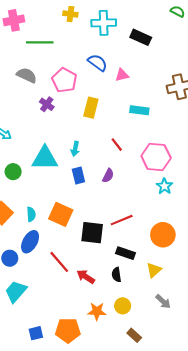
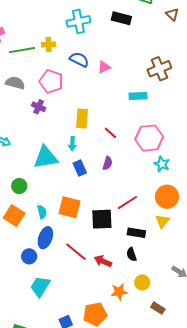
yellow cross: (70, 14) -> (49, 44), moved
black rectangle: (141, 37) -> (121, 18), moved
yellow rectangle: (91, 108) -> (82, 119), moved
cyan rectangle: (139, 110) -> (138, 96), moved
green circle: (13, 172) -> (19, 186), moved
orange circle: (163, 235) -> (167, 197), moved
yellow triangle: (154, 270) -> (162, 221), moved

